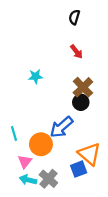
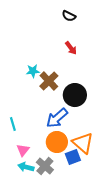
black semicircle: (74, 17) -> (69, 16), turned -80
brown cross: (83, 87) -> (49, 81), moved
black circle: (81, 102) -> (75, 95), size x1.5
orange circle: (41, 144) -> (57, 142), moved

